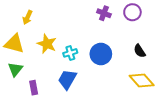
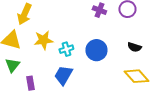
yellow arrow: (28, 17) -> (24, 14), size x1.5
yellow star: (47, 44) -> (43, 40), turned -30
black semicircle: (140, 51) -> (134, 47), turned -40

